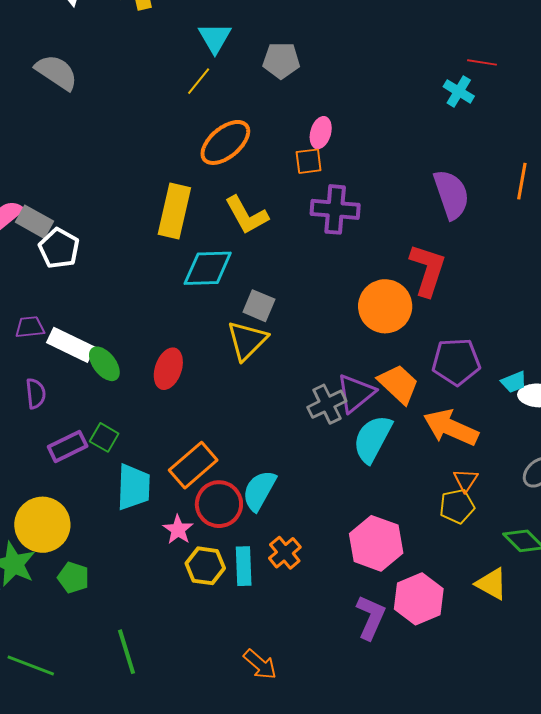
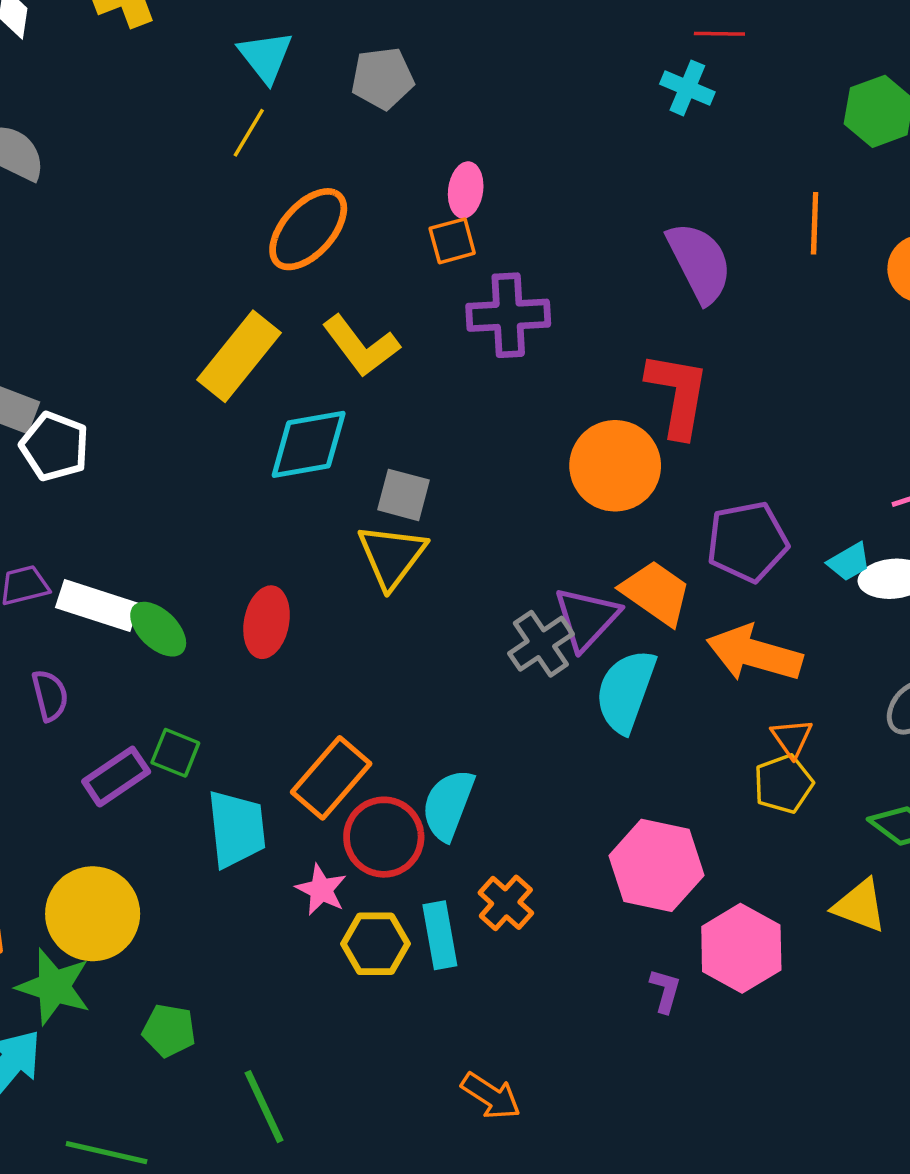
yellow rectangle: (174, 211) -> (239, 356), turned 34
green pentagon: (73, 578) -> (169, 1031), moved
purple L-shape: (371, 617) -> (665, 991), size x0.6

